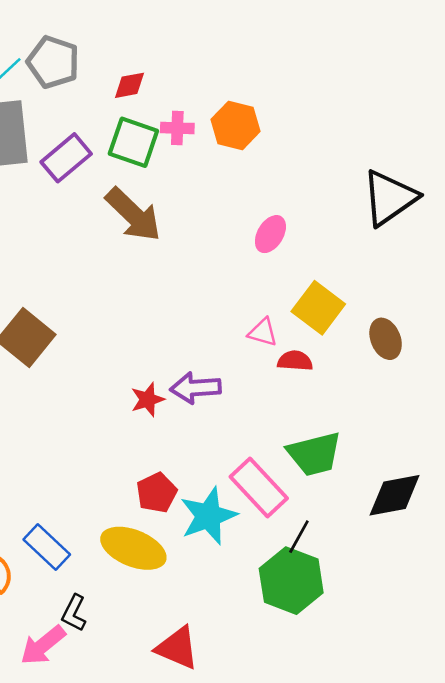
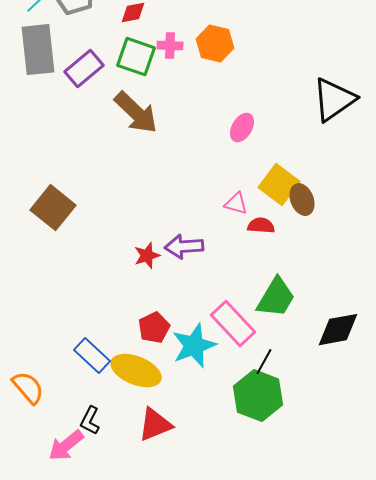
brown ellipse: (386, 339) -> (302, 200), moved
green trapezoid: (314, 454) -> (276, 298), turned -45
blue rectangle: (47, 547) -> (92, 356), moved
red triangle: (177, 648) -> (155, 425), moved, turned -45

